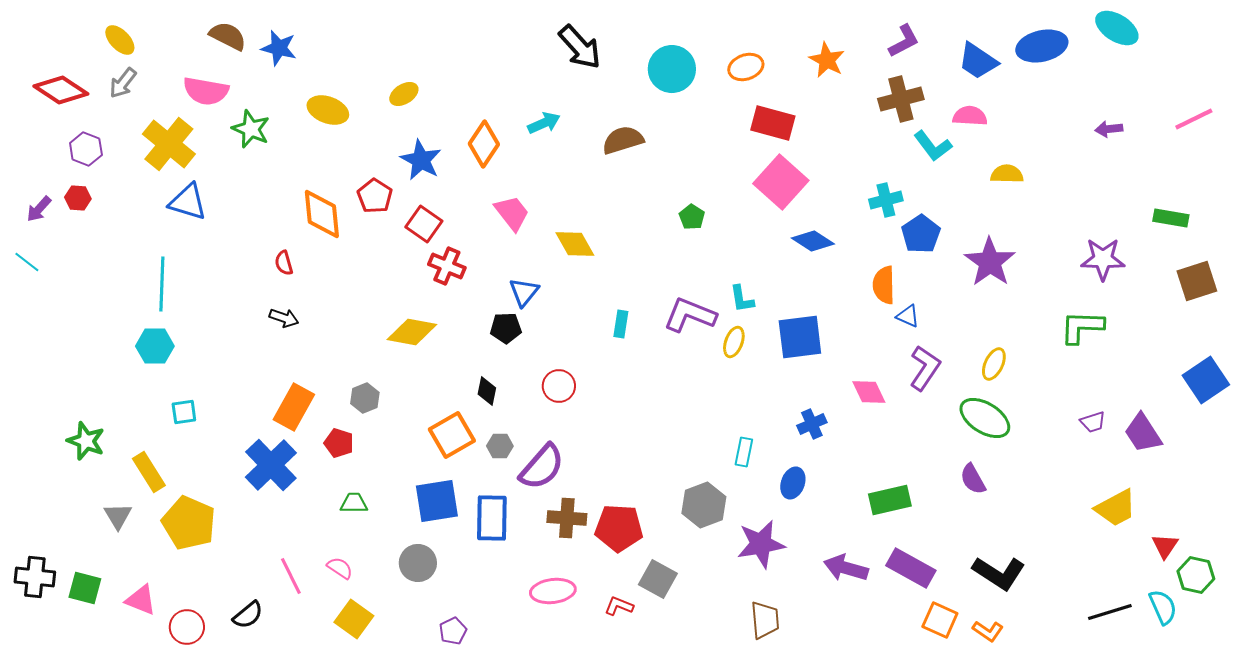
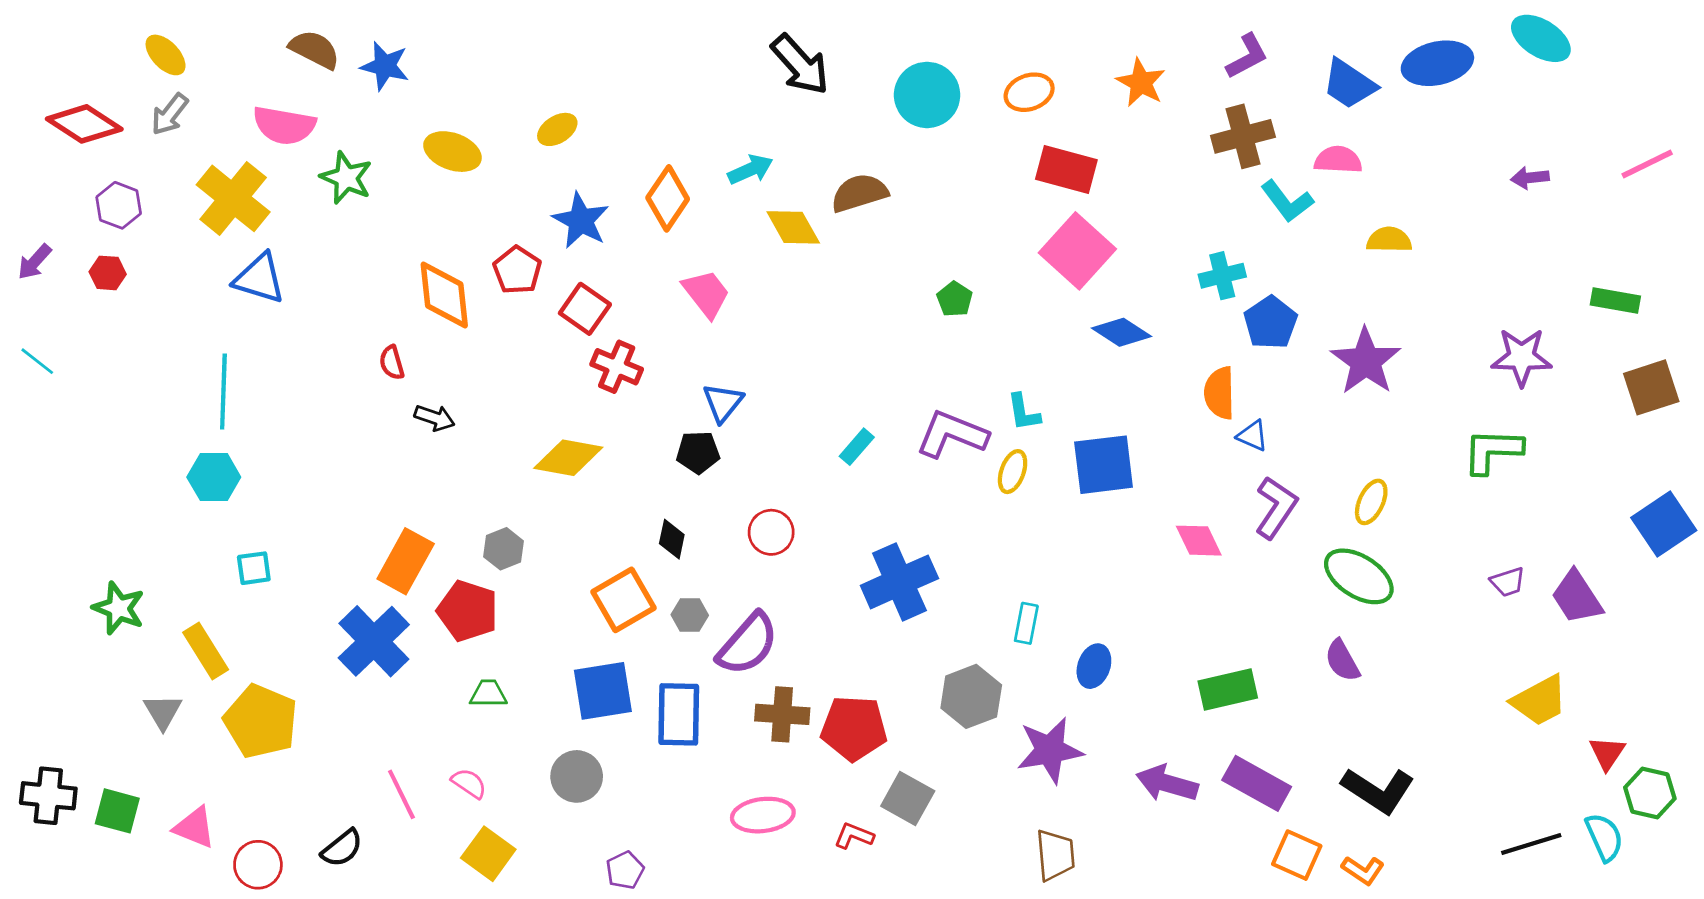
purple arrow: (39, 209) -> (34, 262), moved
yellow diamond: (575, 244) -> (793, 227), moved
black arrow: (284, 318) -> (435, 418), moved
cyan rectangle: (621, 324) -> (857, 447), turned 32
blue cross: (812, 424) -> (899, 582), moved, size x1.8
red pentagon: (339, 443) -> (468, 611), size x1.5

